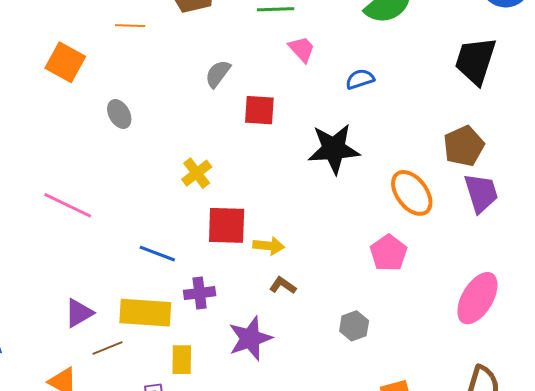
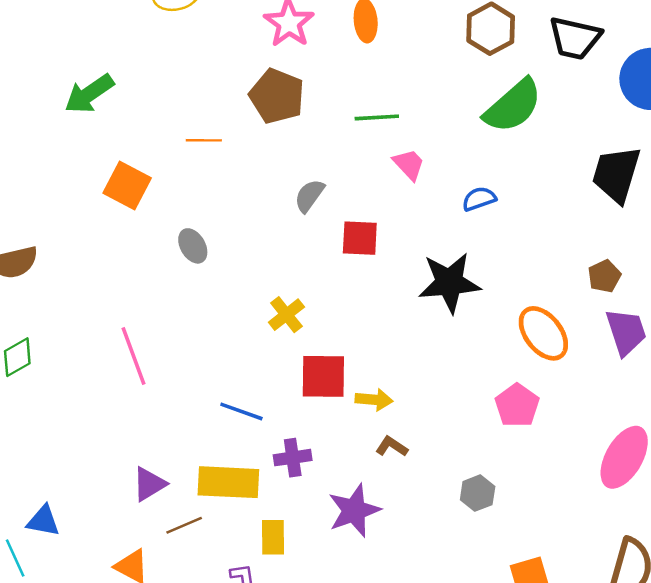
brown pentagon: (464, 146) -> (604, 276), size x0.7
pink line: (68, 205) -> (133, 356), turned 45

